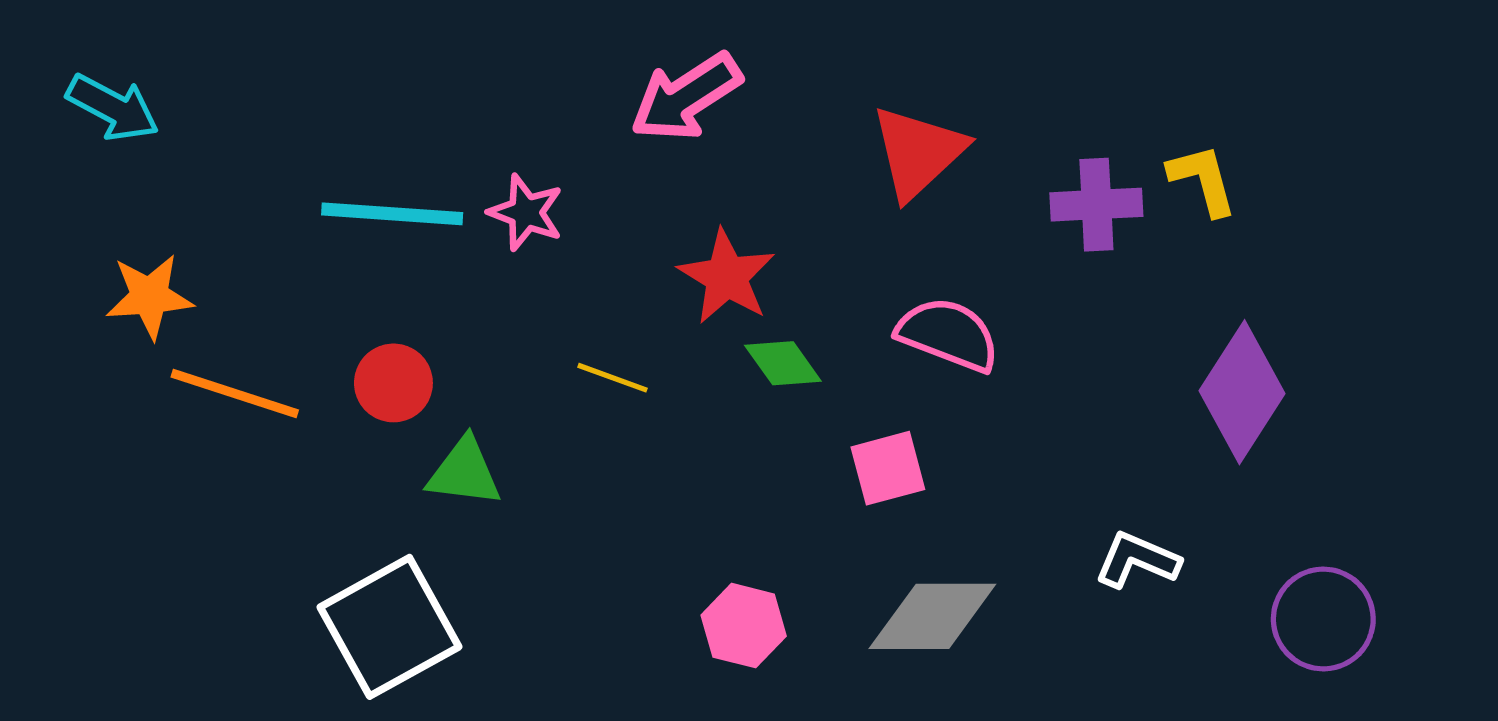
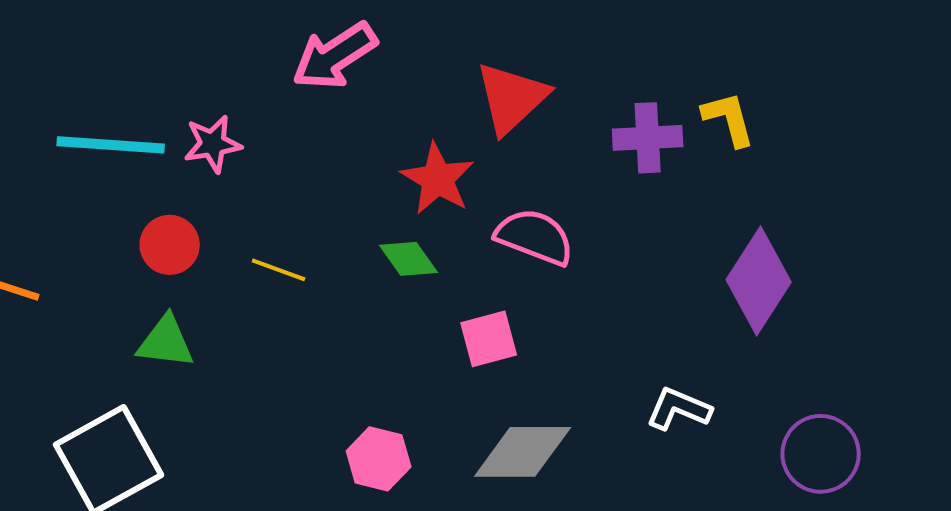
pink star: (526, 212) -> (213, 144), turned -30
red star: (727, 277) -> (438, 179), moved
red circle: (393, 383) -> (170, 245), moved

